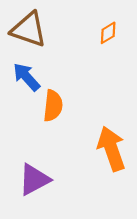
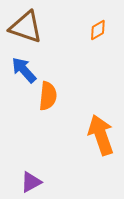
purple triangle: (34, 180) -> (31, 182), moved, size x0.7

